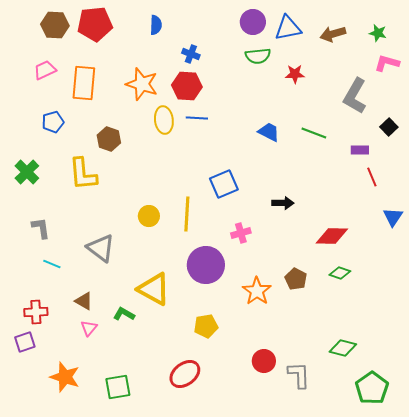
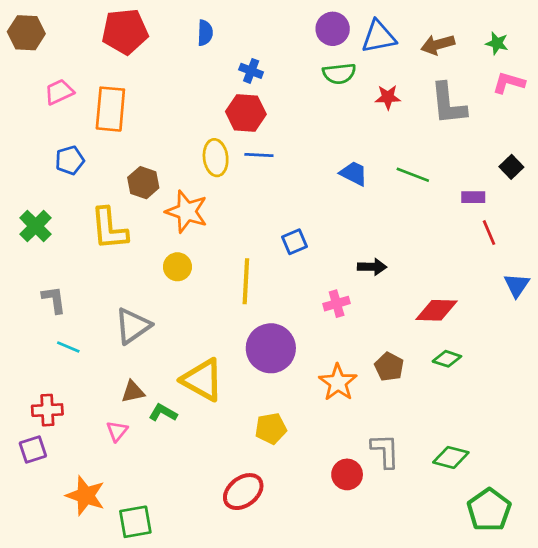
brown hexagon: (55, 25) -> (26, 33), moved
orange star: (142, 84) -> (187, 212), moved
gray L-shape: (355, 96) -> (448, 104), moved, turned -36
blue square: (224, 184) -> (294, 242), size x0.7
yellow circle: (149, 216) -> (177, 267), moved
pink cross: (241, 233) -> (337, 304), moved
gray triangle: (101, 248) -> (133, 326), turned 48
brown triangle: (84, 301) -> (133, 392), moved, turned -42
gray L-shape: (299, 375) -> (385, 451), moved
green square: (118, 387) -> (135, 522), moved

